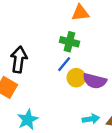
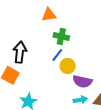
orange triangle: (80, 13) -> (49, 15), moved
purple semicircle: (95, 81) -> (82, 81), moved

